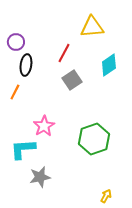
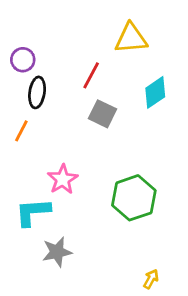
gray square: (72, 80) -> (103, 114), turned -30

